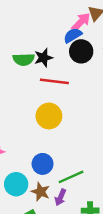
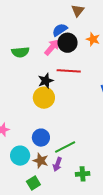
pink arrow: (81, 22) -> (52, 47), moved
black star: (43, 58) -> (46, 81), moved
red line: (54, 81) -> (69, 71), moved

